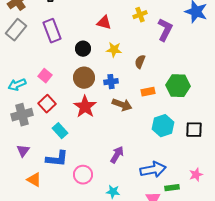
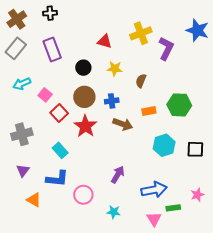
yellow cross: (140, 15) -> (141, 33), size x1.5
cyan arrow: (17, 85) -> (22, 84), moved
red square: (47, 104) -> (59, 113), moved

